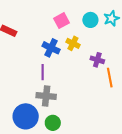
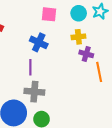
pink square: (61, 21) -> (49, 14), turned 35
yellow cross: (73, 43) -> (78, 37), moved, turned -32

